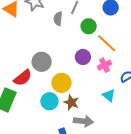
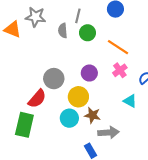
green circle: (89, 26) -> (87, 33), moved
purple circle: (83, 57) -> (89, 73), moved

